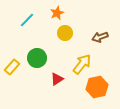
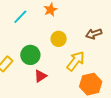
yellow circle: (65, 33) -> (59, 39), moved
red triangle: (57, 79) -> (40, 76), moved

